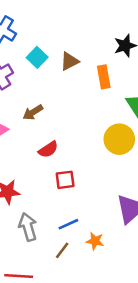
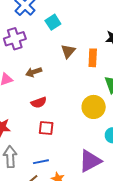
cyan square: (37, 57) -> (53, 22), moved
brown triangle: (70, 61) -> (68, 51), moved, turned -35

